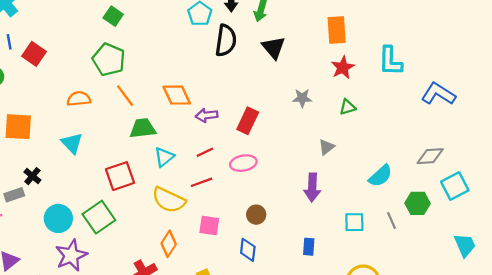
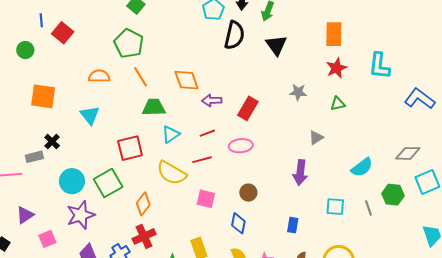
orange diamond: (169, 244) -> (143, 204), moved

